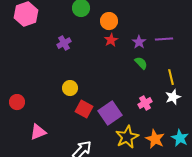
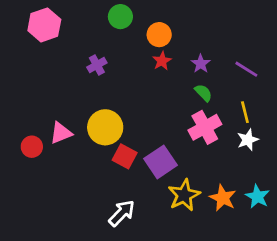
purple line: (164, 39) -> (246, 69), moved, turned 36
yellow circle: (70, 88) -> (105, 127), size x1.6
pink cross: (145, 103) -> (205, 127), moved, size x1.6
pink triangle: (38, 132) -> (61, 133), moved

